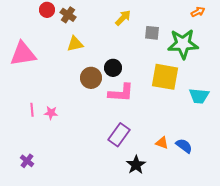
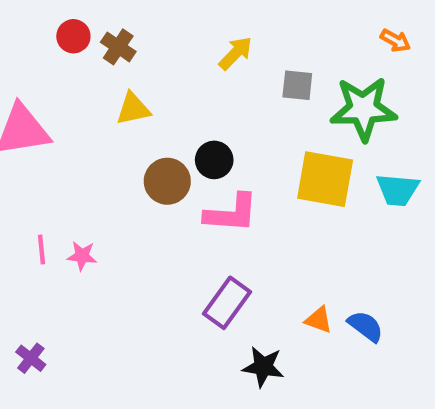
orange arrow: (198, 12) -> (395, 41), turned 56
cyan trapezoid: (199, 96) -> (398, 190), moved
black star: (136, 165) -> (263, 367), turned -30

